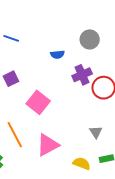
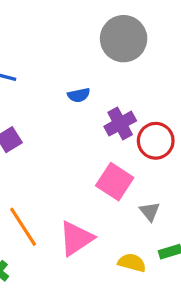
gray circle: (90, 39) -> (124, 39), moved, size x1.5
pink square: (38, 102) -> (115, 182), moved

